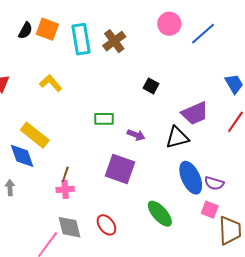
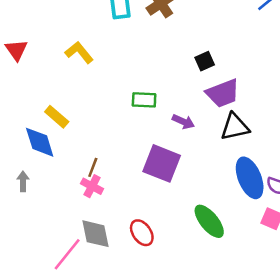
black square: (151, 86) -> (205, 61), turned 35
purple trapezoid: (195, 113) -> (223, 93), moved
yellow rectangle: (35, 135) -> (57, 117), size x0.7
pink cross: (65, 189) -> (92, 186), turned 30

